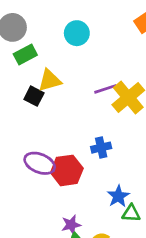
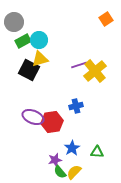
cyan circle: (77, 33) -> (39, 40), moved
black square: (34, 96) -> (29, 70), size x1.5
blue star: (118, 196) -> (72, 148), moved

